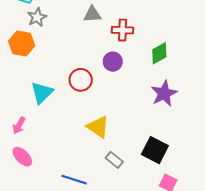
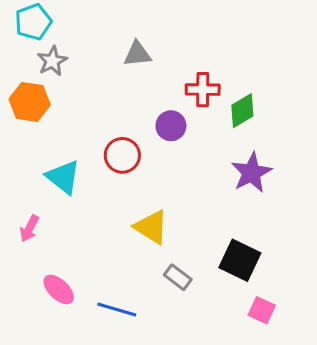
red cross: (123, 30) -> (203, 90), moved
cyan triangle: (42, 93) -> (63, 177), turned -35
pink ellipse: (22, 157) -> (59, 289), moved

